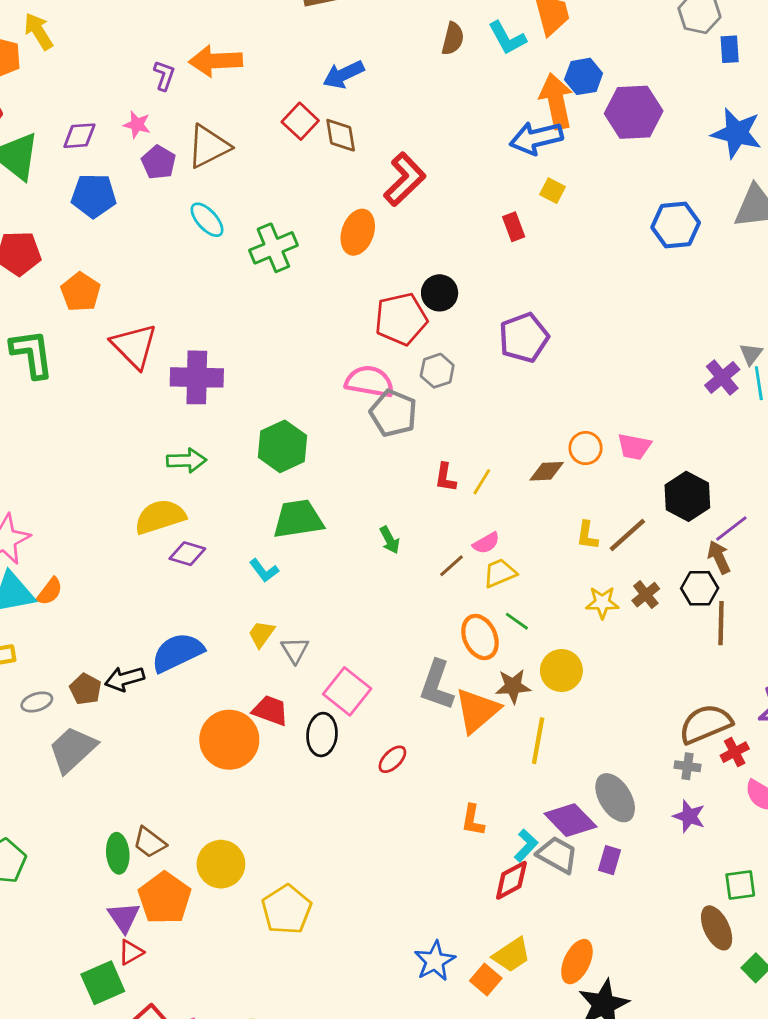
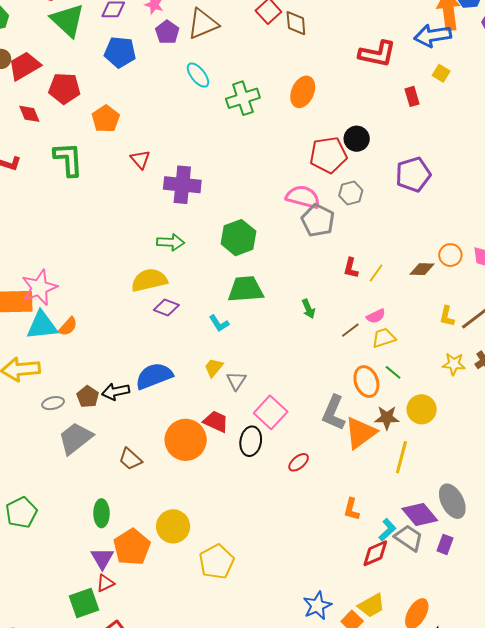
red L-shape: (405, 179) -> (377, 54), moved, turned 51
red triangle: (134, 346) -> (140, 159), size x0.6
brown trapezoid: (149, 842) -> (130, 459), moved

